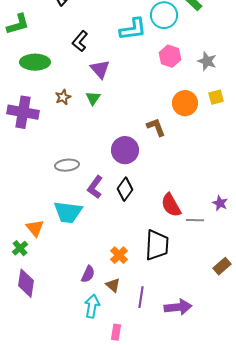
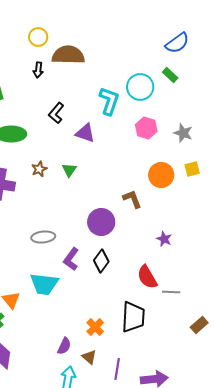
cyan L-shape: (133, 29) -> (109, 101), turned -64
purple triangle: (100, 69) -> (85, 133), moved, turned -30
purple star: (220, 203) -> (164, 239), moved
brown rectangle: (222, 266) -> (199, 325), moved

